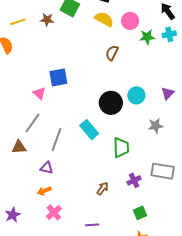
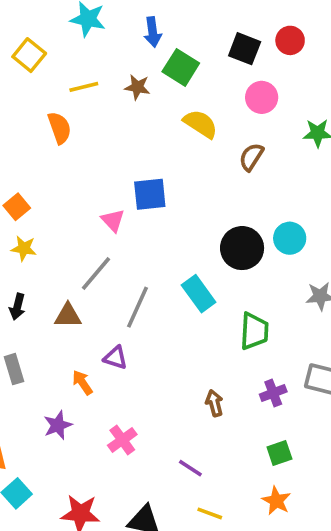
yellow semicircle: (104, 19) -> (201, 124), moved
pink circle: (130, 21) -> (262, 97), moved
brown arrow: (102, 188) -> (214, 403), turned -56
orange arrow: (44, 191) -> (82, 382), moved, turned 72
purple star: (13, 215) -> (58, 425), moved
purple line: (92, 225) -> (190, 468), turned 32

